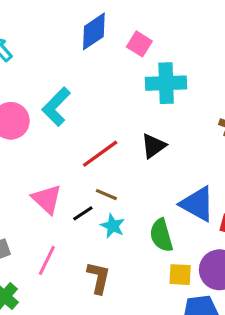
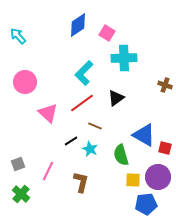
cyan L-shape: (56, 107) -> (84, 73), moved
brown line: (106, 195) -> (95, 126), moved
pink triangle: (47, 199) -> (48, 113), moved

